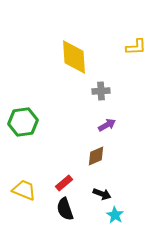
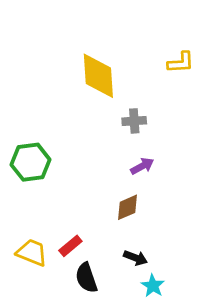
red rectangle: (64, 183) -> (70, 246), moved

